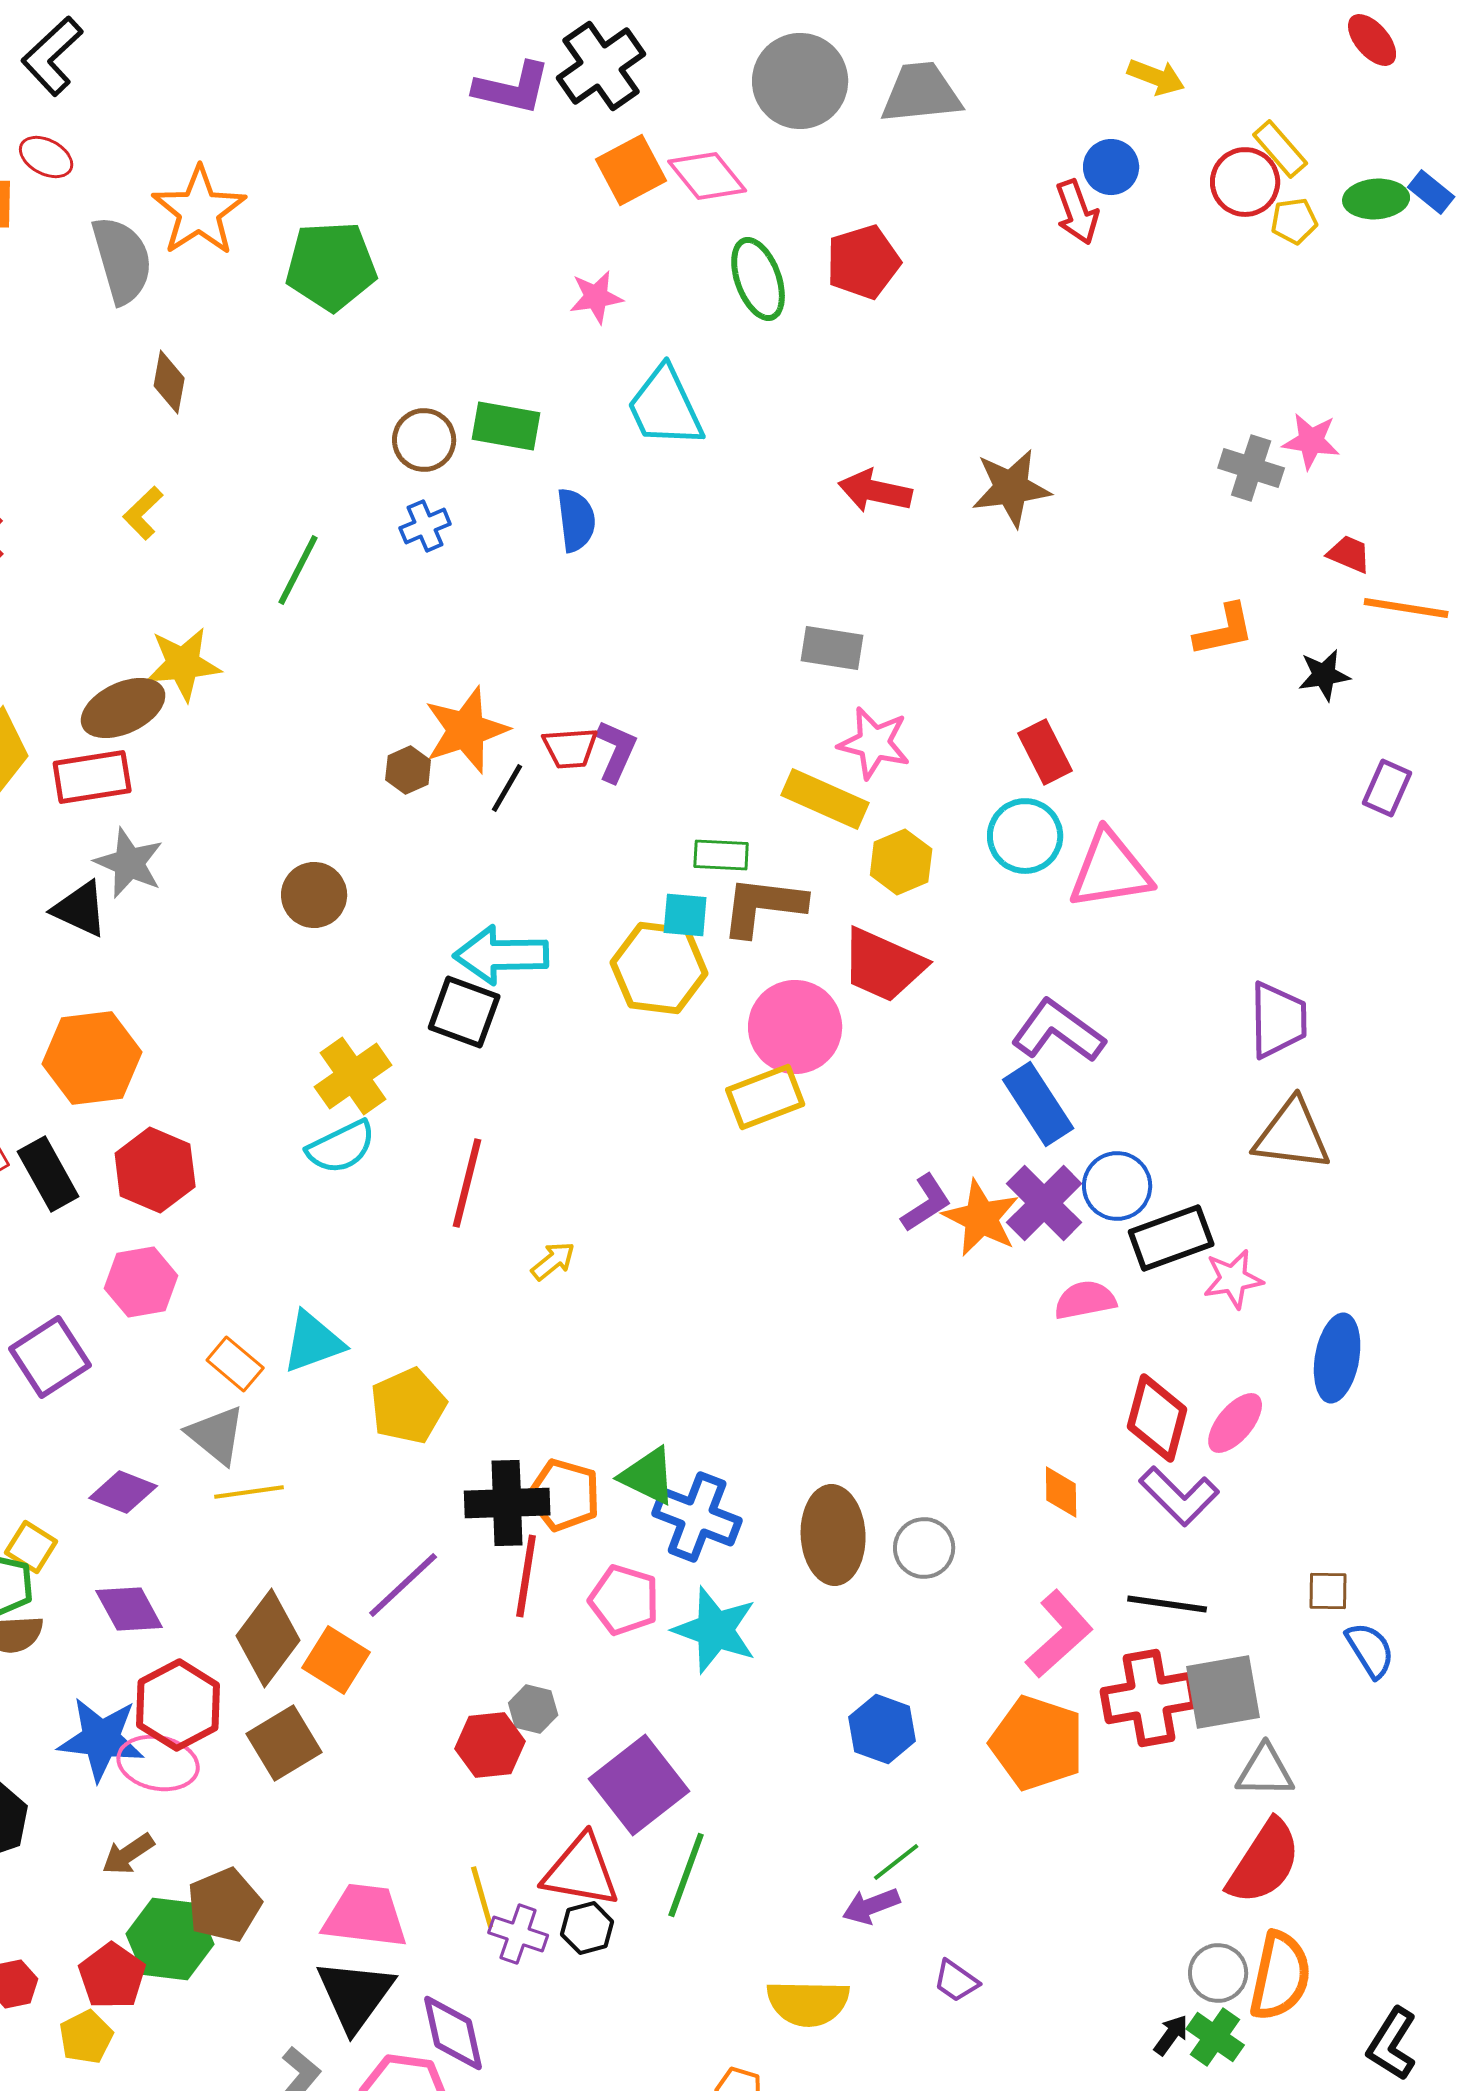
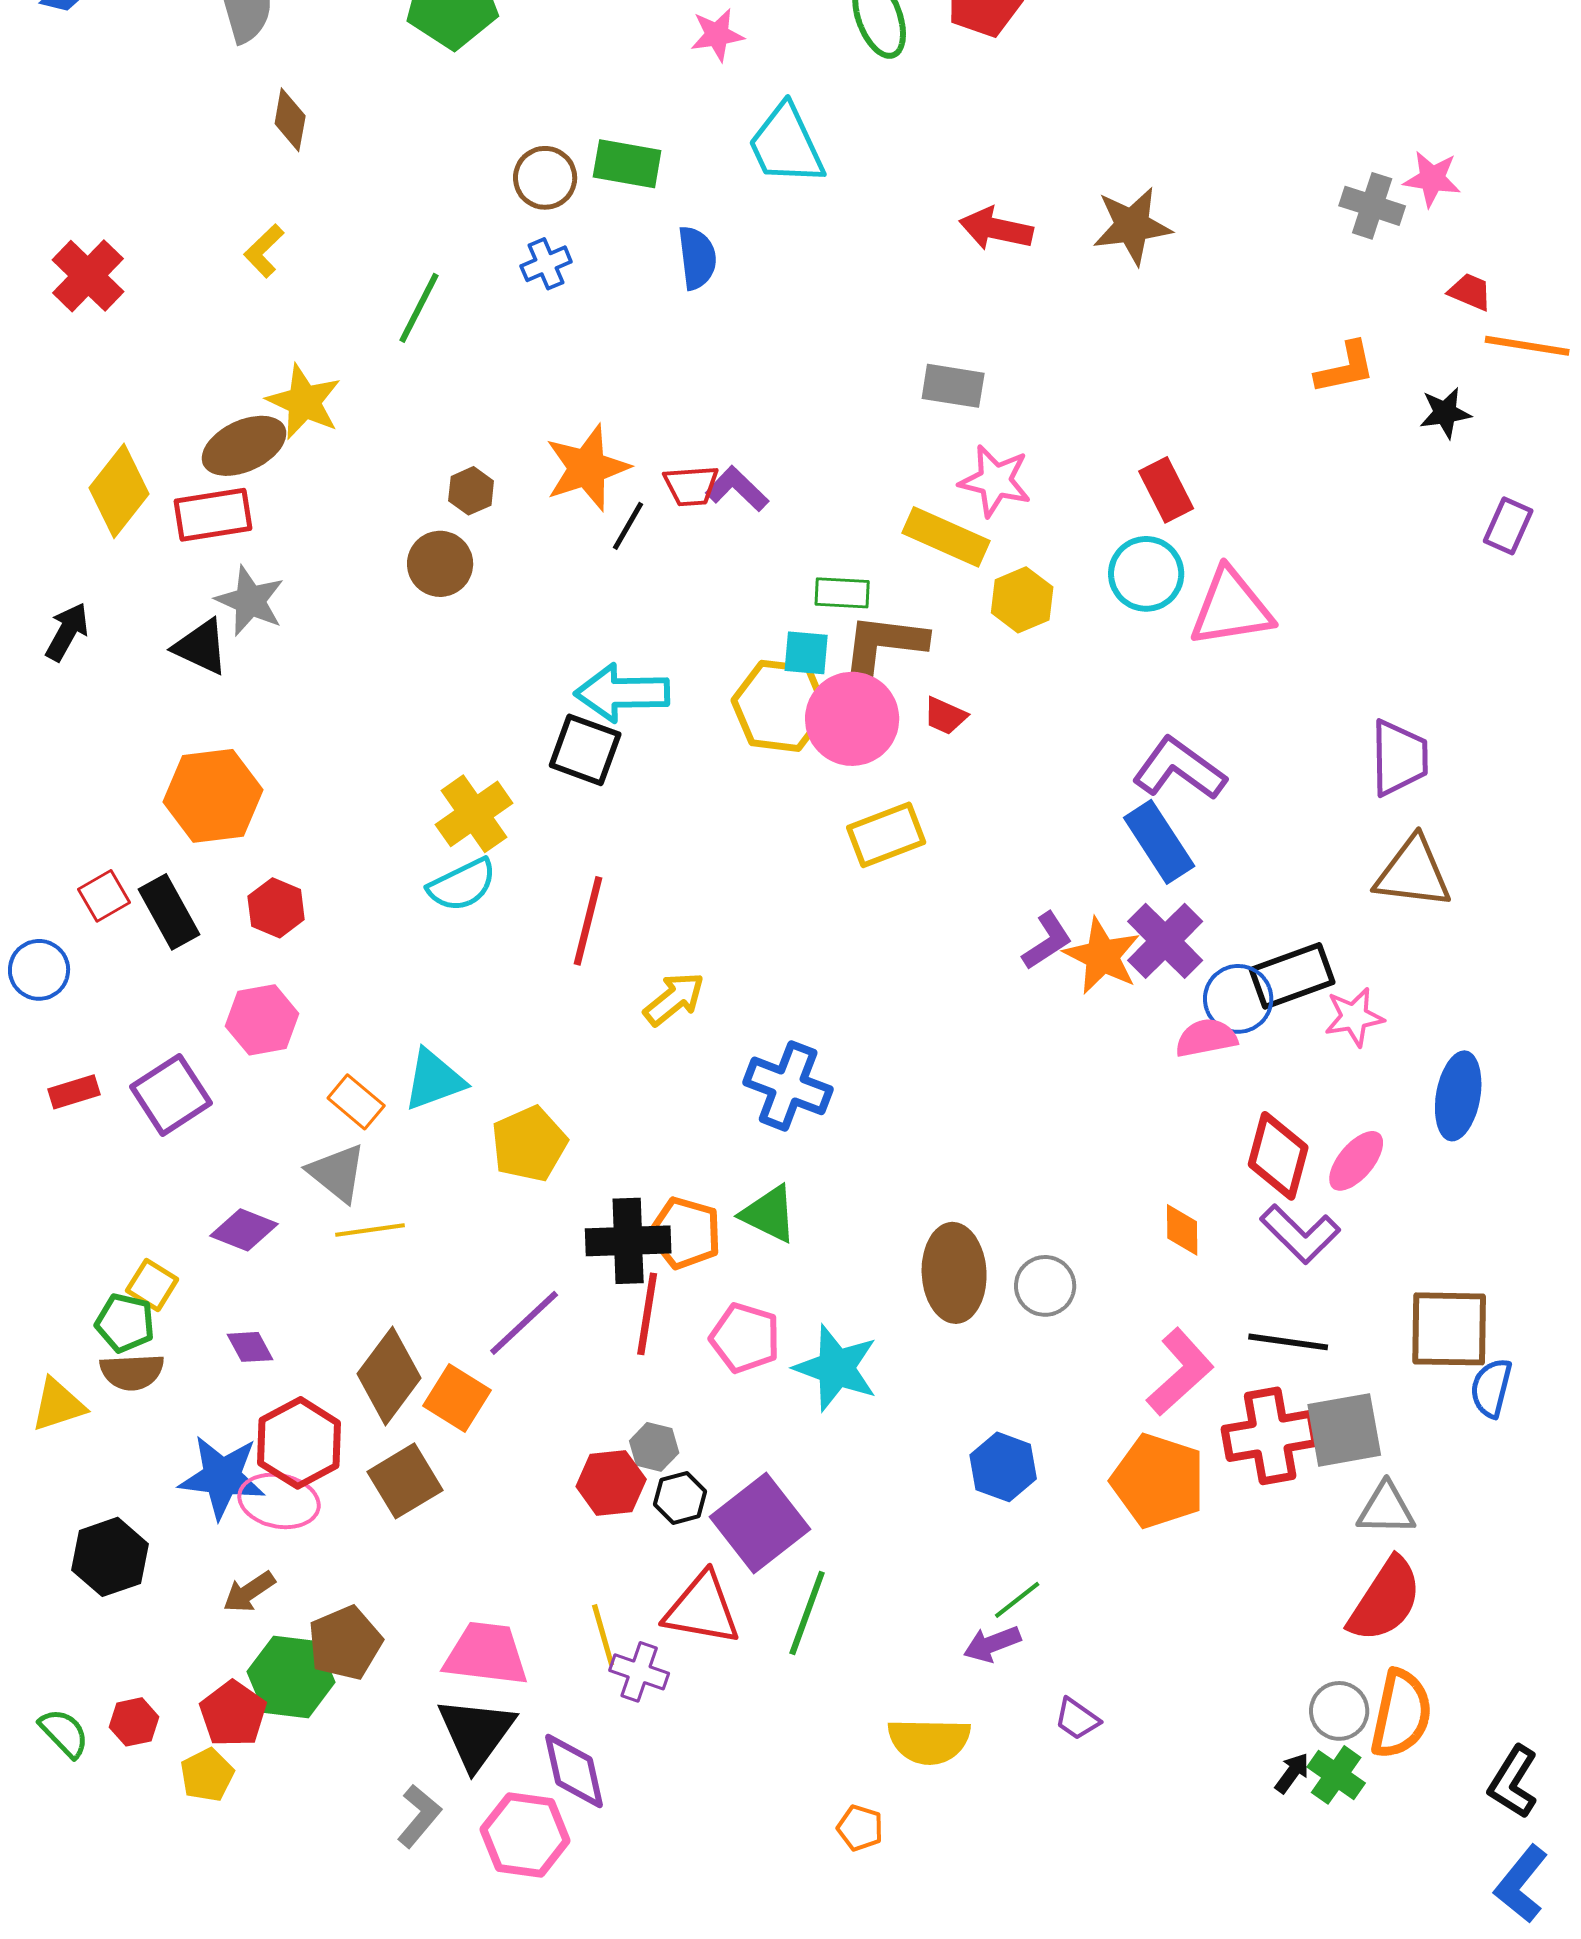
yellow star: (183, 664) -> (304, 402), turned 30
purple L-shape: (616, 751) -> (737, 489), turned -70
brown hexagon: (408, 770) -> (471, 491), moved
brown circle: (314, 895) -> (440, 564), moved
red trapezoid: (883, 965) -> (945, 716), moved, size x0.5
pink circle: (795, 1027) -> (852, 719), moved
red hexagon: (155, 1170) -> (276, 908), size x0.7
blue circle: (1117, 1186) -> (1238, 999), moved
yellow arrow: (553, 1261) -> (674, 999), size x1.4
blue cross: (697, 1517) -> (788, 1086), moved
brown square: (1328, 1591) -> (1449, 1329), size x2.0
purple diamond: (129, 1609) -> (250, 1347), size x0.7
blue semicircle: (1370, 1650) -> (1491, 1388), turned -134
black hexagon: (587, 1928) -> (680, 1498), moved

